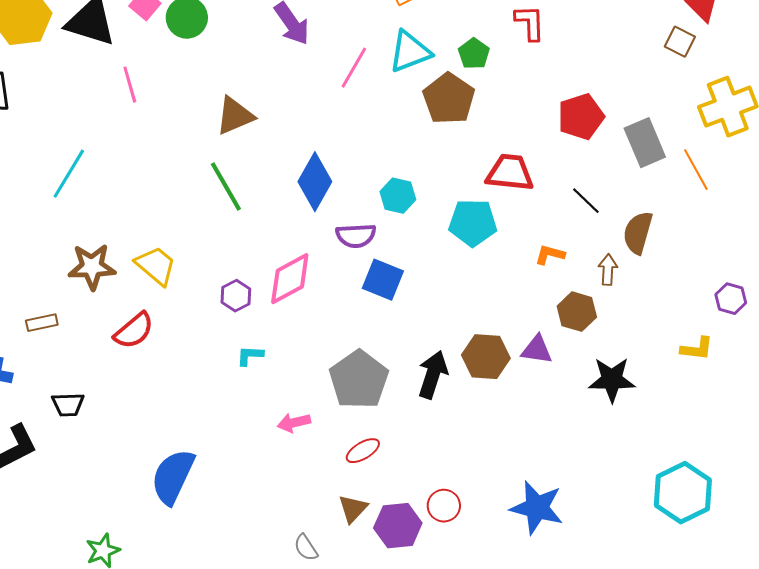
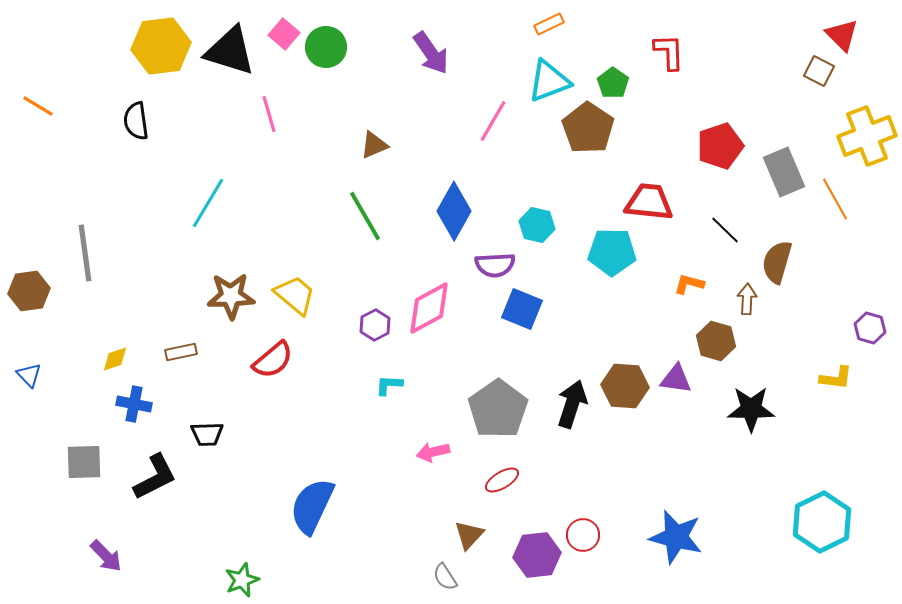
pink line: (354, 68) -> (493, 121), moved
brown triangle: (235, 116) -> (374, 145), size x0.7
brown triangle: (353, 509) -> (469, 535), moved

